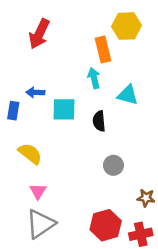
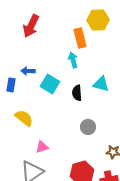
cyan triangle: (128, 95) -> (101, 84), moved
cyan square: (64, 109) -> (50, 84), turned 30
pink triangle: (38, 191) -> (42, 147), moved, turned 40

